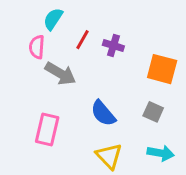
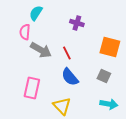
red line: (83, 40) -> (67, 53), moved, turned -56
purple cross: (113, 46) -> (77, 23), moved
yellow triangle: (109, 156) -> (62, 106), moved

